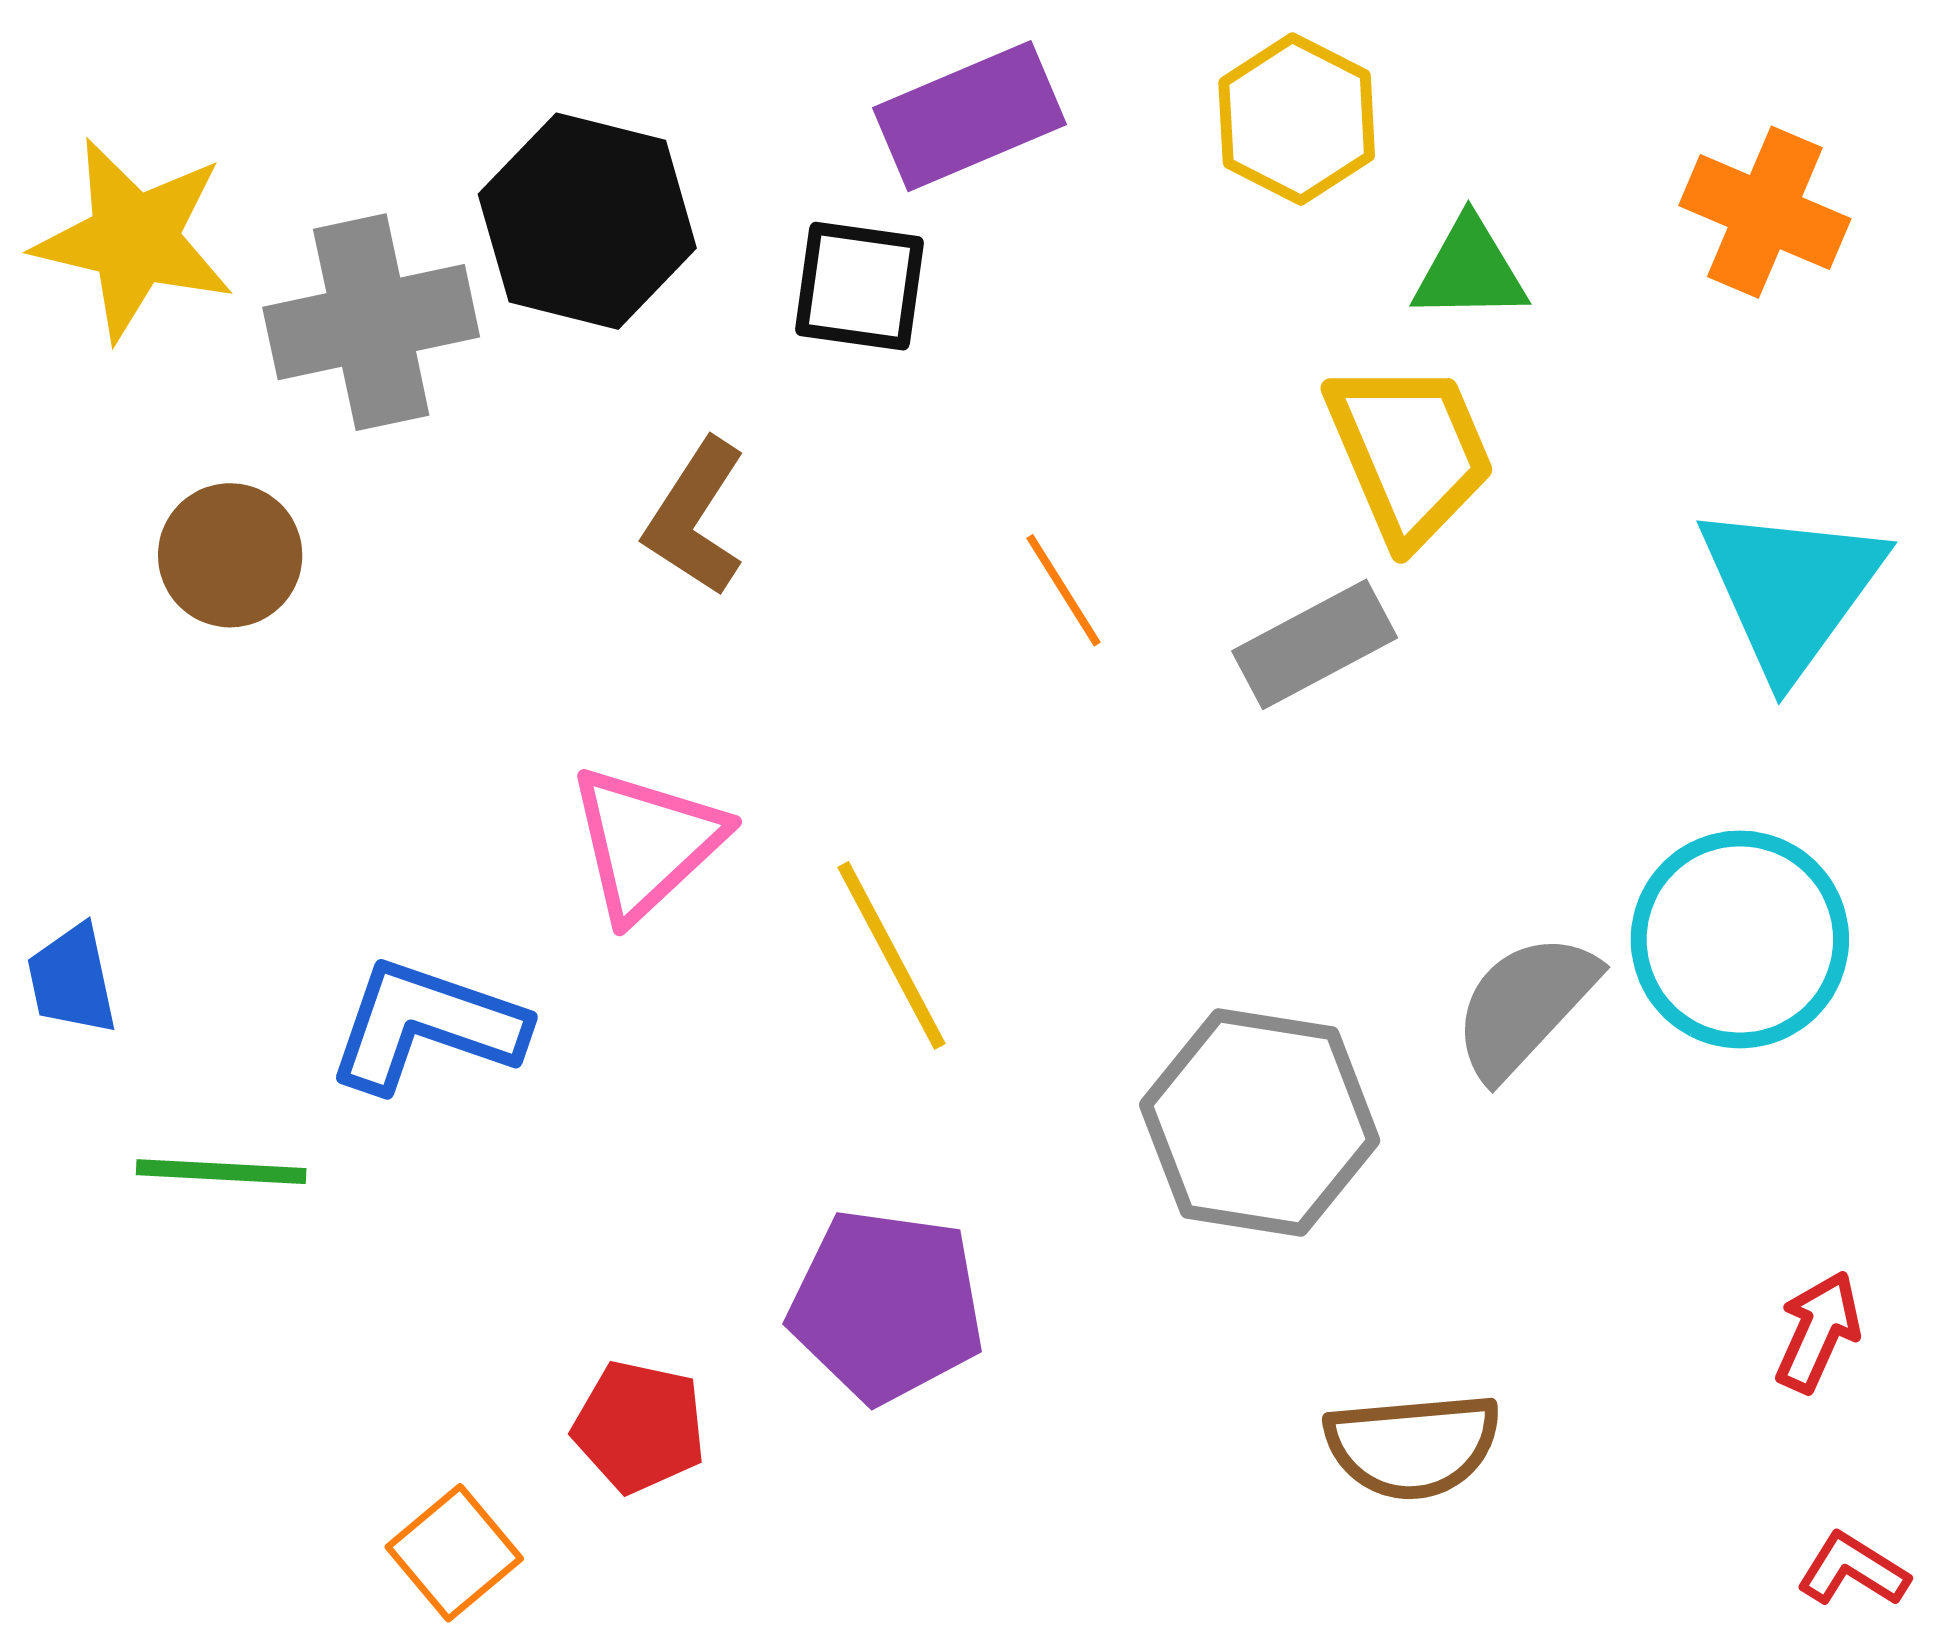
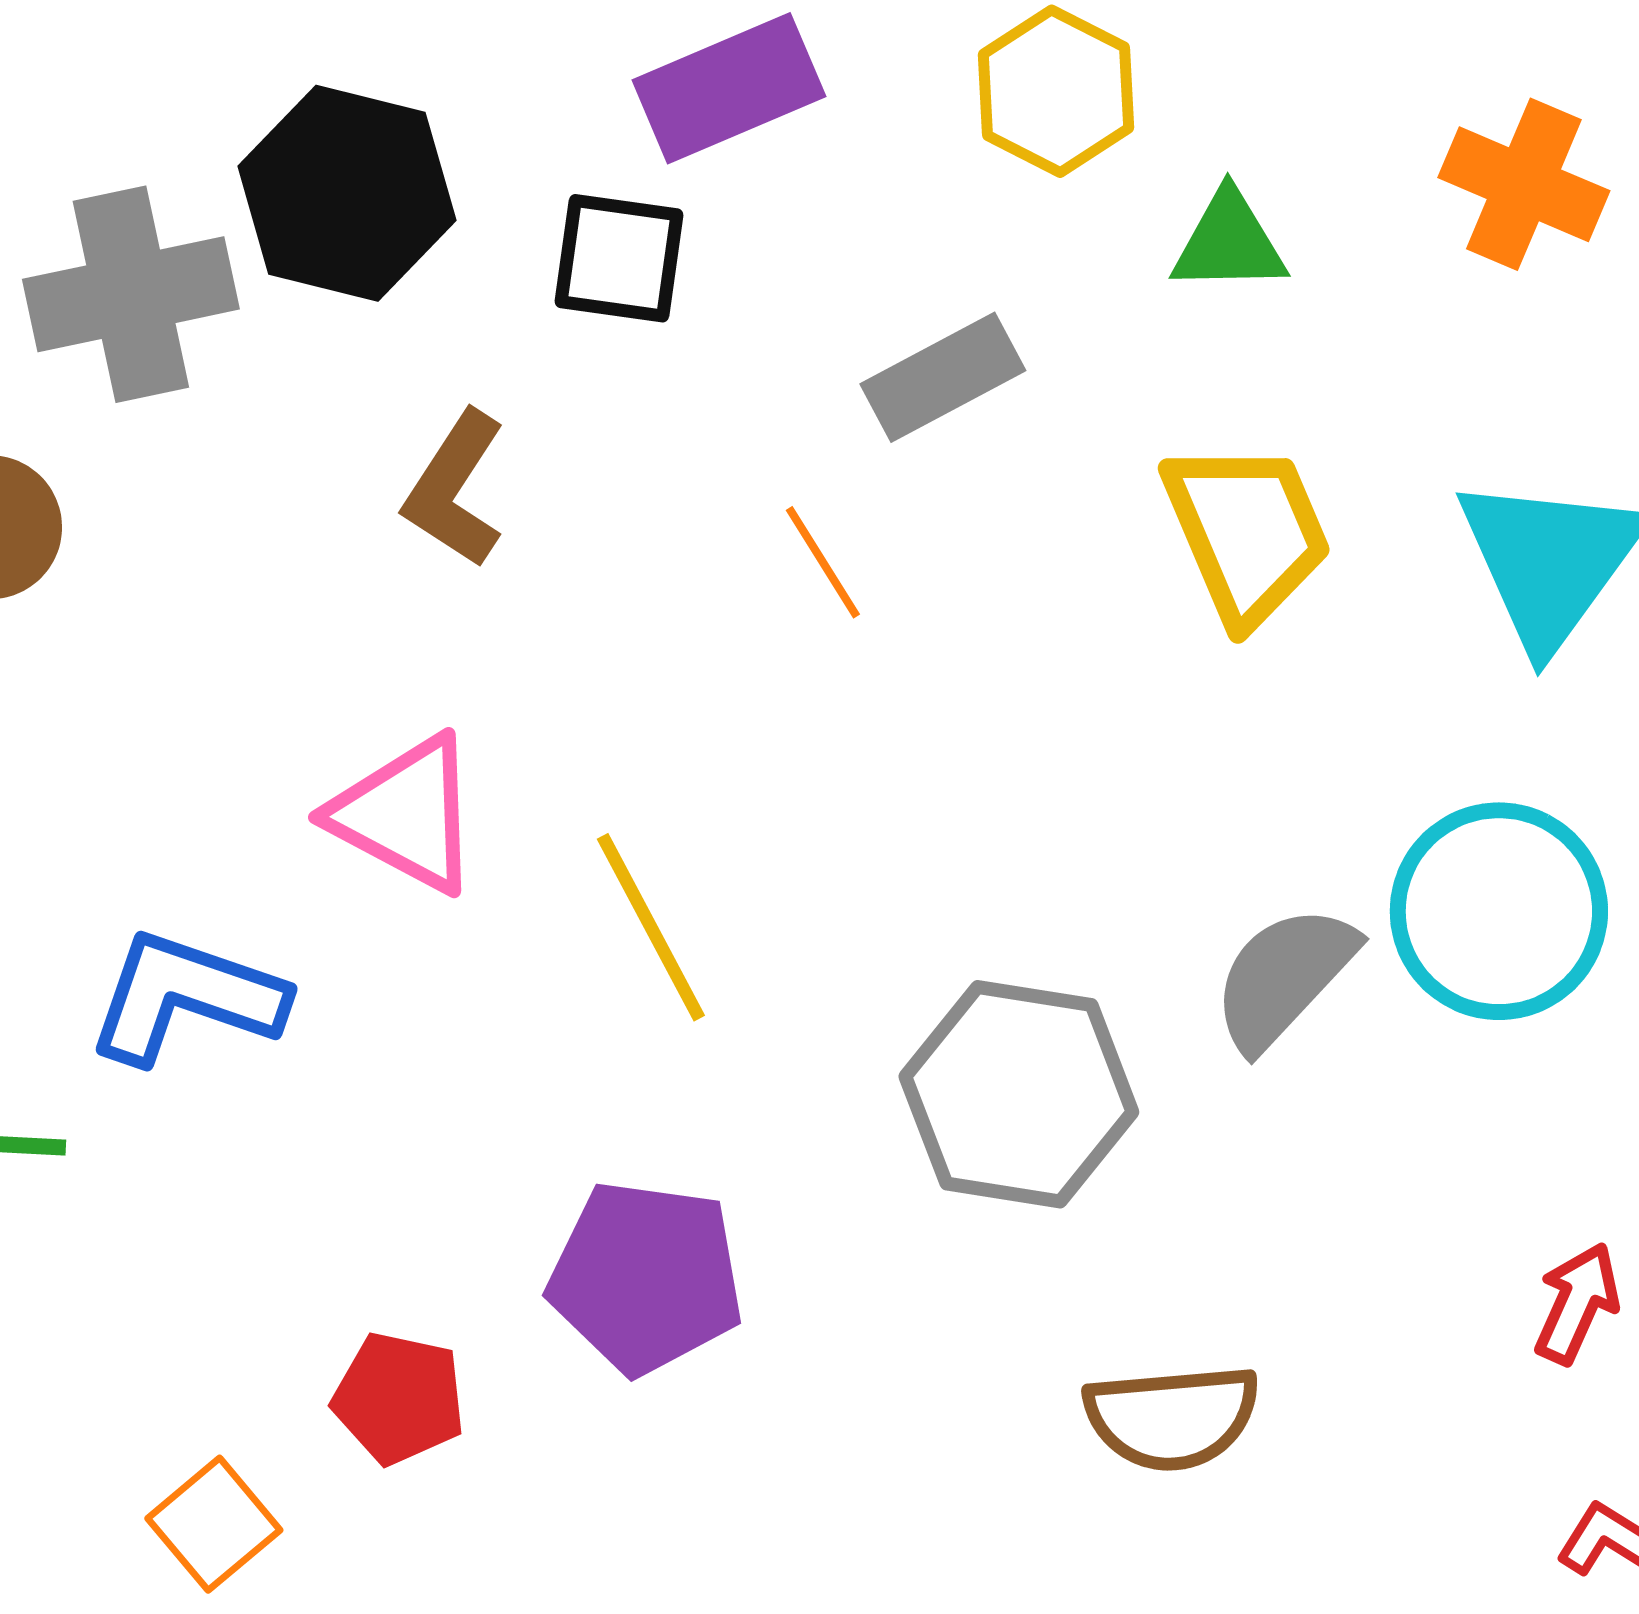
yellow trapezoid: (1410, 452) -> (1247, 532), moved
gray rectangle: (1315, 644) -> (943, 377), moved
pink triangle: (646, 842) -> (406, 814), turned -49

